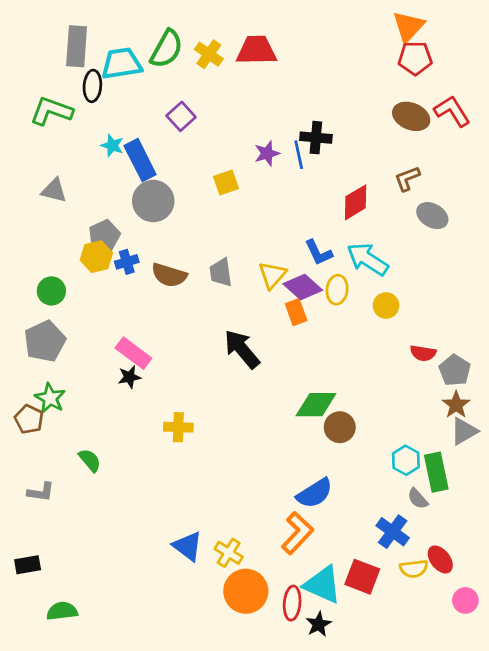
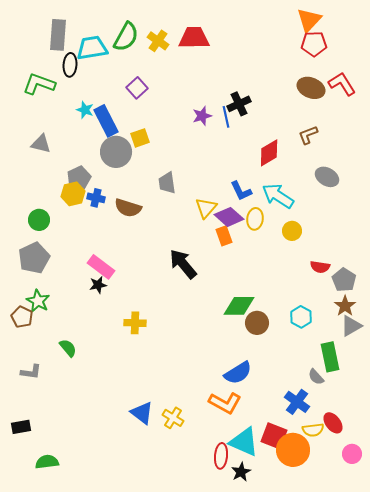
black cross: (316, 138) -> (239, 104), turned -30
yellow square: (226, 183) -> (140, 138), moved
gray ellipse: (432, 216) -> (327, 177), moved
blue cross: (127, 262) -> (96, 198), turned 30
gray trapezoid: (221, 272) -> (167, 183), moved
cyan hexagon: (406, 460) -> (301, 317), moved
orange L-shape: (297, 533) -> (225, 403), turned 76
orange circle: (246, 591) -> (293, 450), moved

